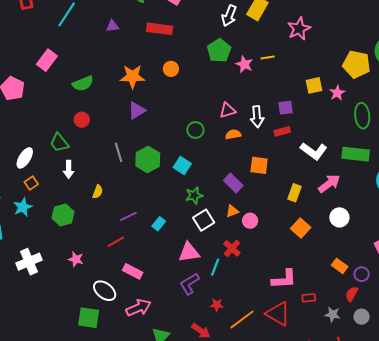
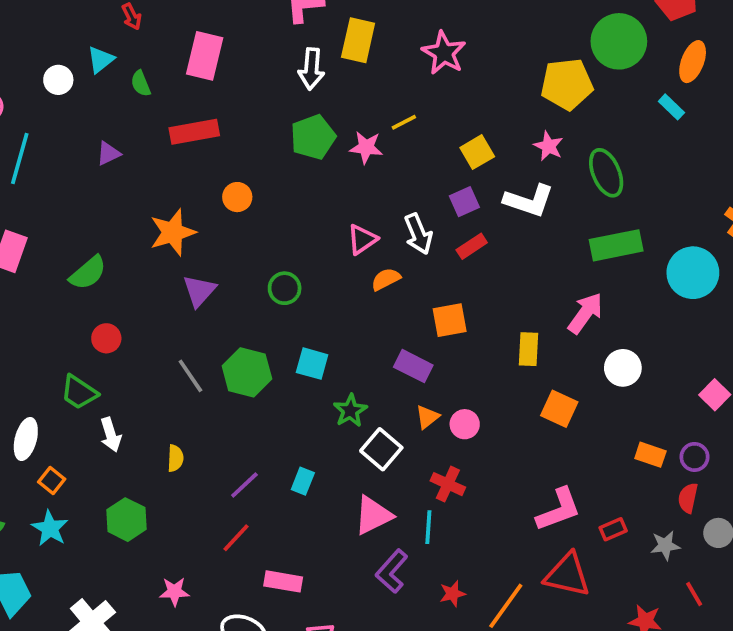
green pentagon: (219, 51) -> (313, 137), turned 30
yellow square: (314, 85) -> (477, 152), moved
green circle: (195, 130) -> (285, 288), moved
white L-shape: (314, 151) -> (529, 201), moved

